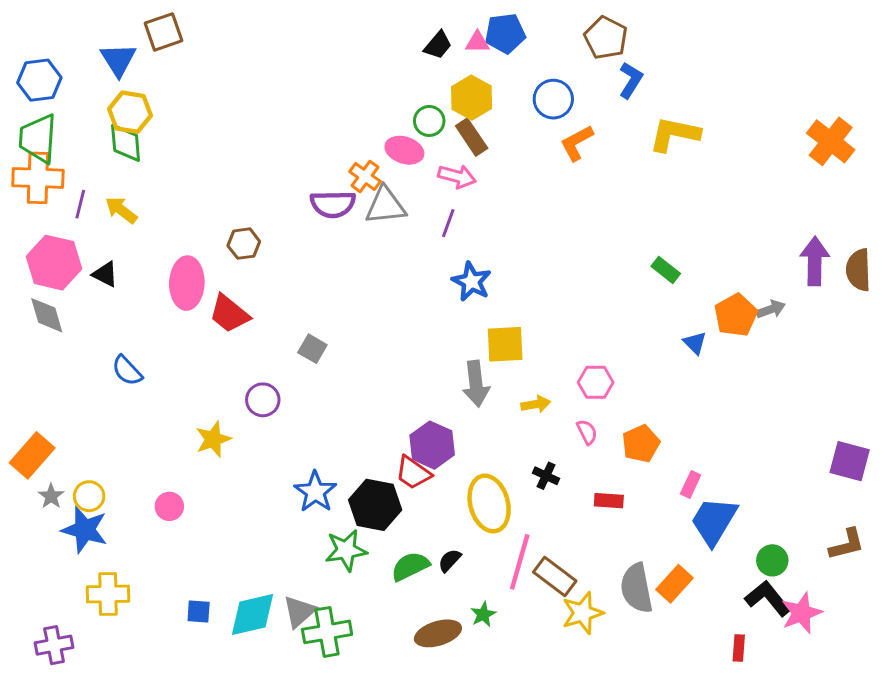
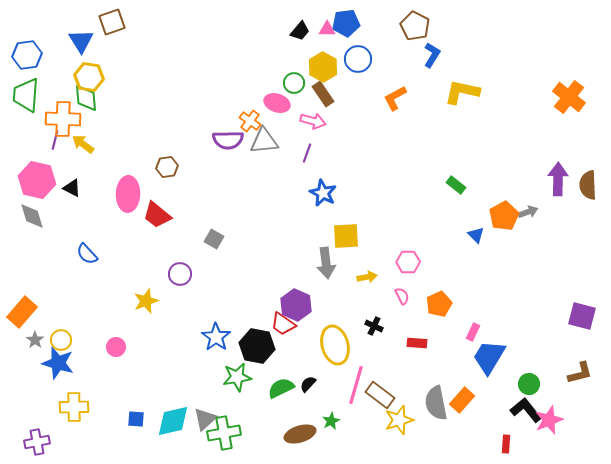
blue circle: (553, 99) -> (358, 59), moved
orange cross: (38, 178) -> (63, 119), moved

